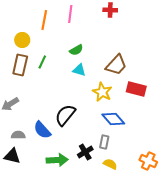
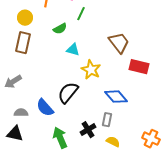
green semicircle: (76, 50) -> (60, 29), moved
green line: (42, 62) -> (81, 14), moved
brown trapezoid: (116, 65) -> (119, 43), turned -80
cyan triangle: (79, 70) -> (73, 50), moved
yellow star: (102, 92) -> (91, 70), moved
green arrow: (57, 160) -> (60, 138), turned -110

